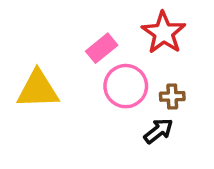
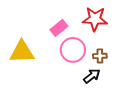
red star: (164, 33) -> (95, 19), turned -30

